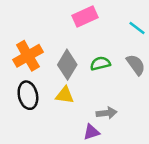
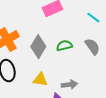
yellow triangle: (65, 95) -> (40, 80), moved

